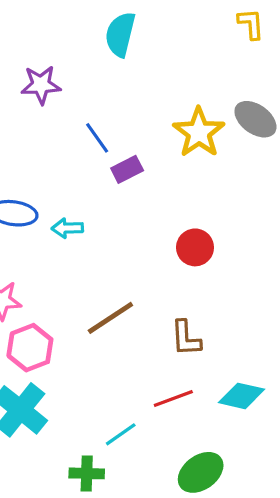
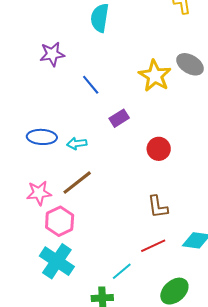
purple rectangle: (127, 169) -> (119, 118), moved
brown line: (110, 318) -> (77, 183), moved

